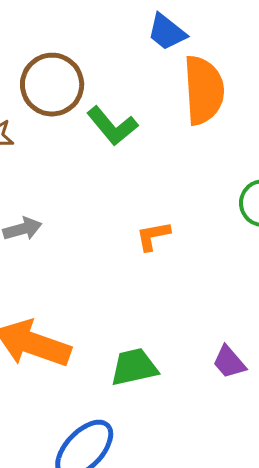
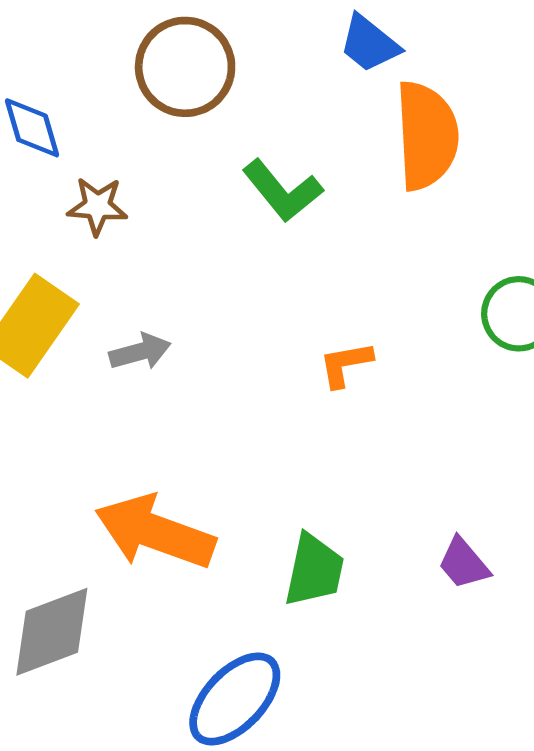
brown circle: (52, 85) -> (185, 67), moved
green trapezoid: (134, 367) -> (314, 570), turned 114

